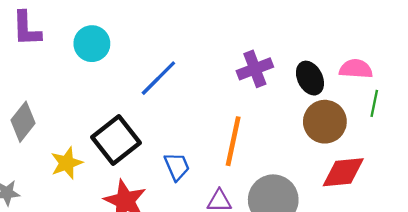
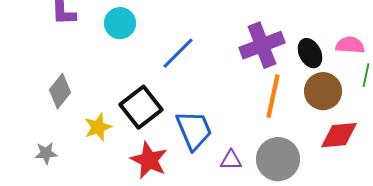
purple cross: (255, 69) -> (262, 45), size x1.4
orange line: (233, 141) -> (273, 96), moved
blue trapezoid: (177, 166) -> (194, 130), size x1.6

